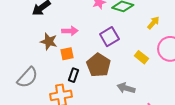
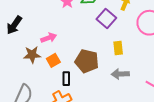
purple square: (109, 37) -> (106, 18), moved
yellow rectangle: (141, 57) -> (118, 48), moved, turned 64

